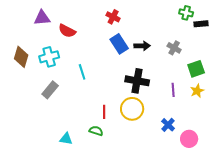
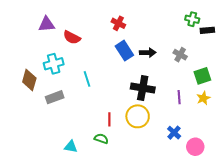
brown diamond: (21, 57) -> (29, 80), moved
gray rectangle: (50, 90) -> (55, 97), turned 30

